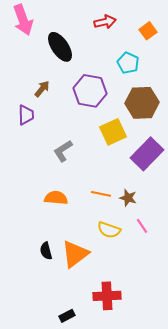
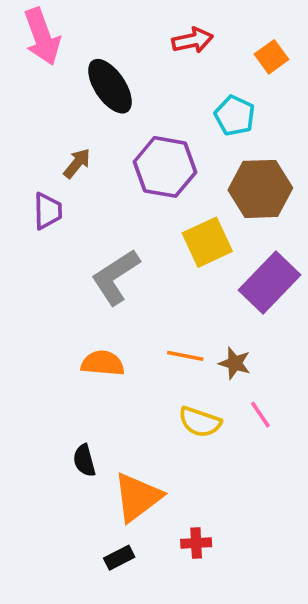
gray L-shape: (63, 151) -> (115, 277), size x1.4
orange triangle: (75, 254) -> (137, 497), moved
red cross: (107, 296) -> (196, 543), size x0.6
black rectangle: (67, 316) -> (119, 558), moved

